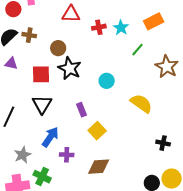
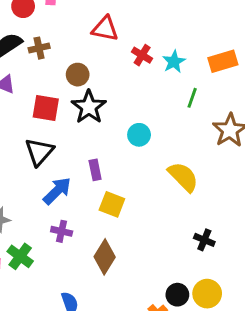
red cross: (99, 27) -> (142, 55), turned 32
brown cross: (29, 35) -> (39, 48), turned -32
green line: (137, 50) -> (192, 98), turned -32
yellow square: (97, 131) -> (112, 204), turned -36
blue arrow: (50, 137) -> (57, 191), moved
brown diamond: (99, 167) -> (105, 257), turned -65

